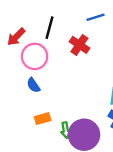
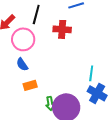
red cross: (79, 45) -> (62, 29), turned -30
orange rectangle: (43, 119) -> (30, 85), moved

